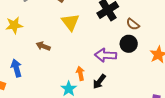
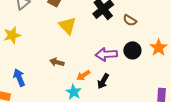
black circle: (129, 44) -> (132, 50), moved
brown arrow: (43, 46) -> (57, 62), moved
orange arrow: (80, 73) -> (83, 75), turned -104

